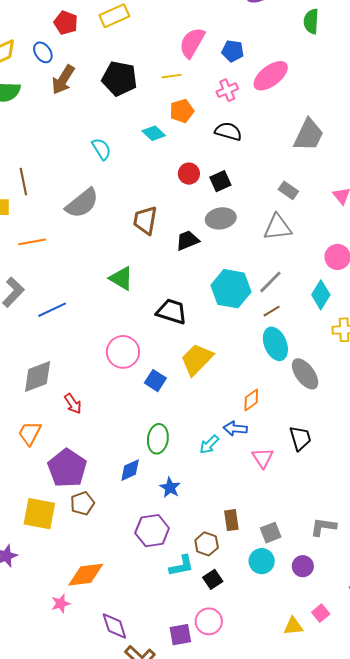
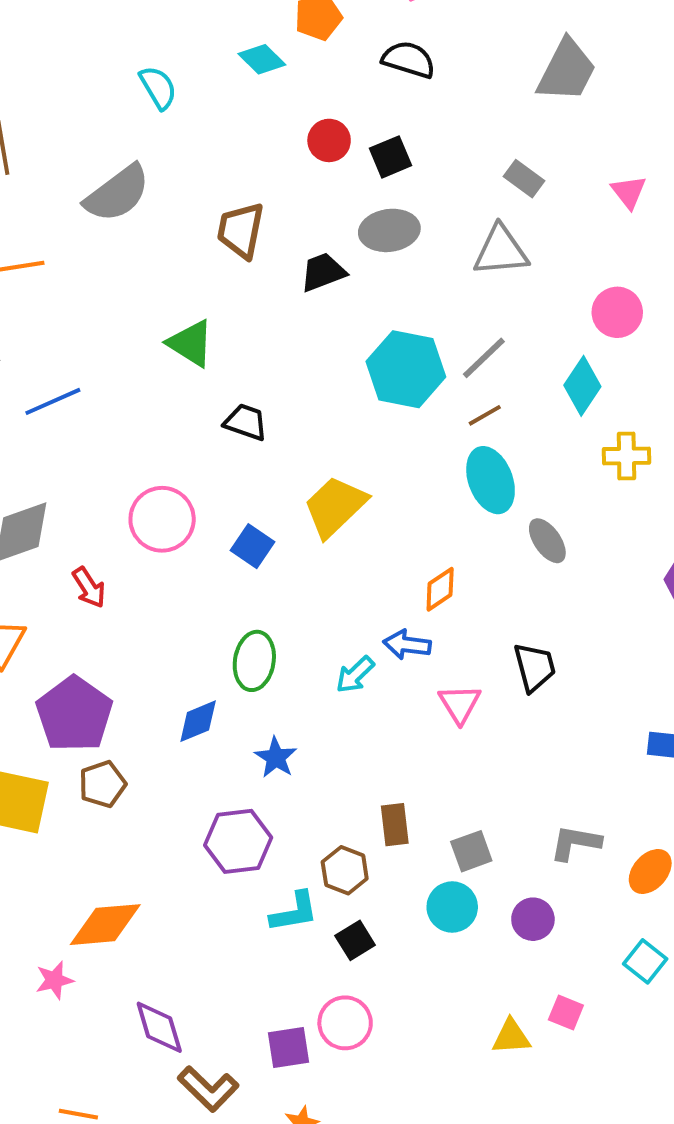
black trapezoid: (172, 311) -> (246, 422), moved, size x0.7
pink circle: (123, 352) -> (162, 519), moved
gray ellipse: (305, 374) -> (547, 541), size x0.7
pink square: (321, 613) -> (566, 1012), turned -30

